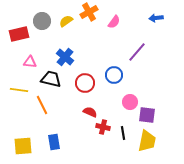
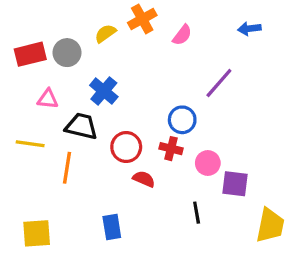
gray circle: (42, 21) -> (67, 53), moved
red circle: (85, 83) -> (126, 147), moved
orange line: (42, 105) -> (67, 168), turned 36
red cross: (103, 127) -> (171, 149), moved
yellow trapezoid: (147, 141) -> (270, 225), moved
blue rectangle: (54, 142) -> (112, 227), moved

